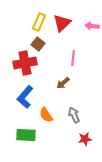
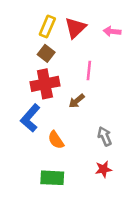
red cross: (25, 63) -> (45, 84), moved
gray arrow: (74, 115) -> (105, 136), moved
green rectangle: (26, 135) -> (52, 178), moved

